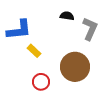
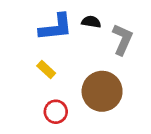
blue L-shape: (19, 30) -> (56, 27), moved

